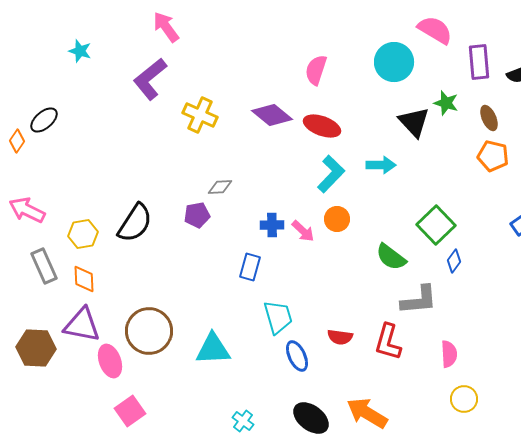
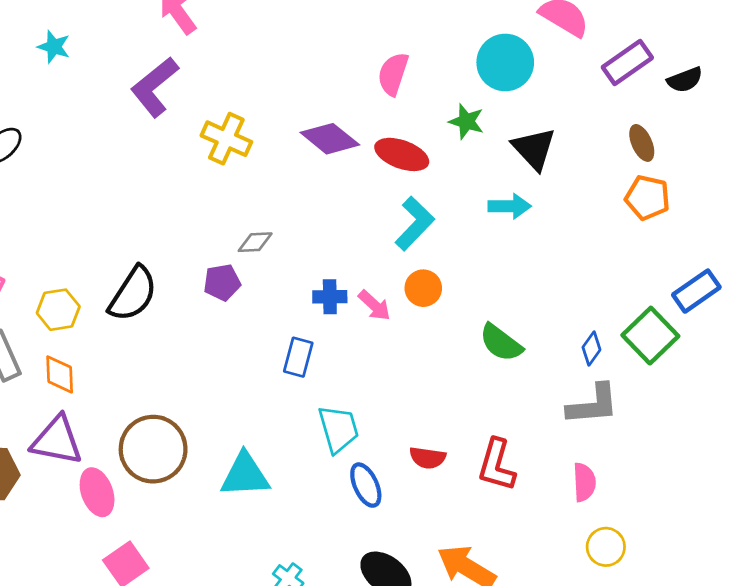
purple rectangle: (479, 62) -> (627, 62), turned 60
green star: (446, 103) -> (466, 121), moved
cyan arrow: (381, 165) -> (510, 206), moved
green square: (436, 225) -> (650, 336), moved
gray L-shape: (419, 300) -> (593, 405), moved

